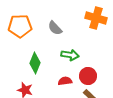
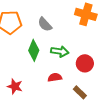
green diamond: (35, 63) -> (34, 50), moved
red circle: (88, 76) -> (85, 63), moved

